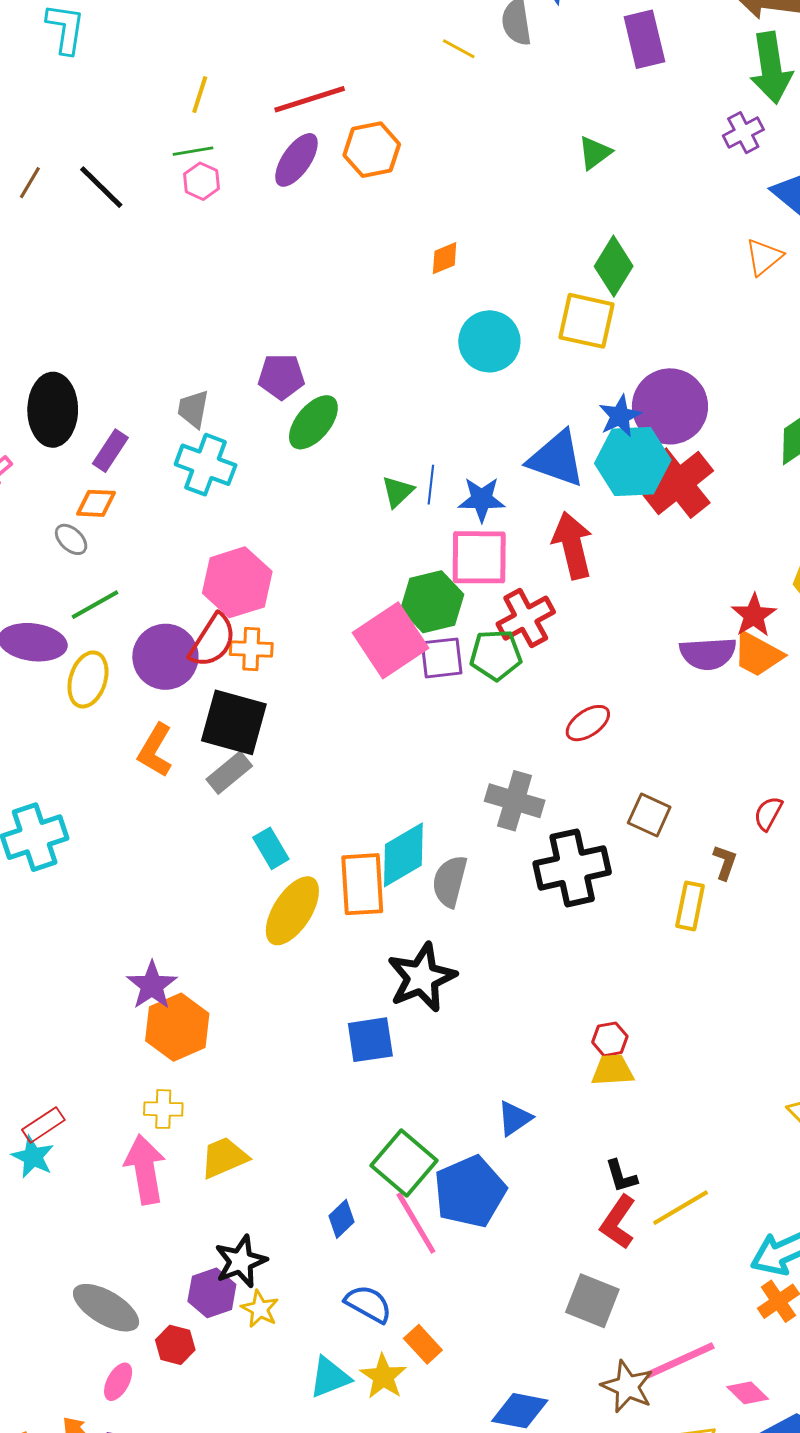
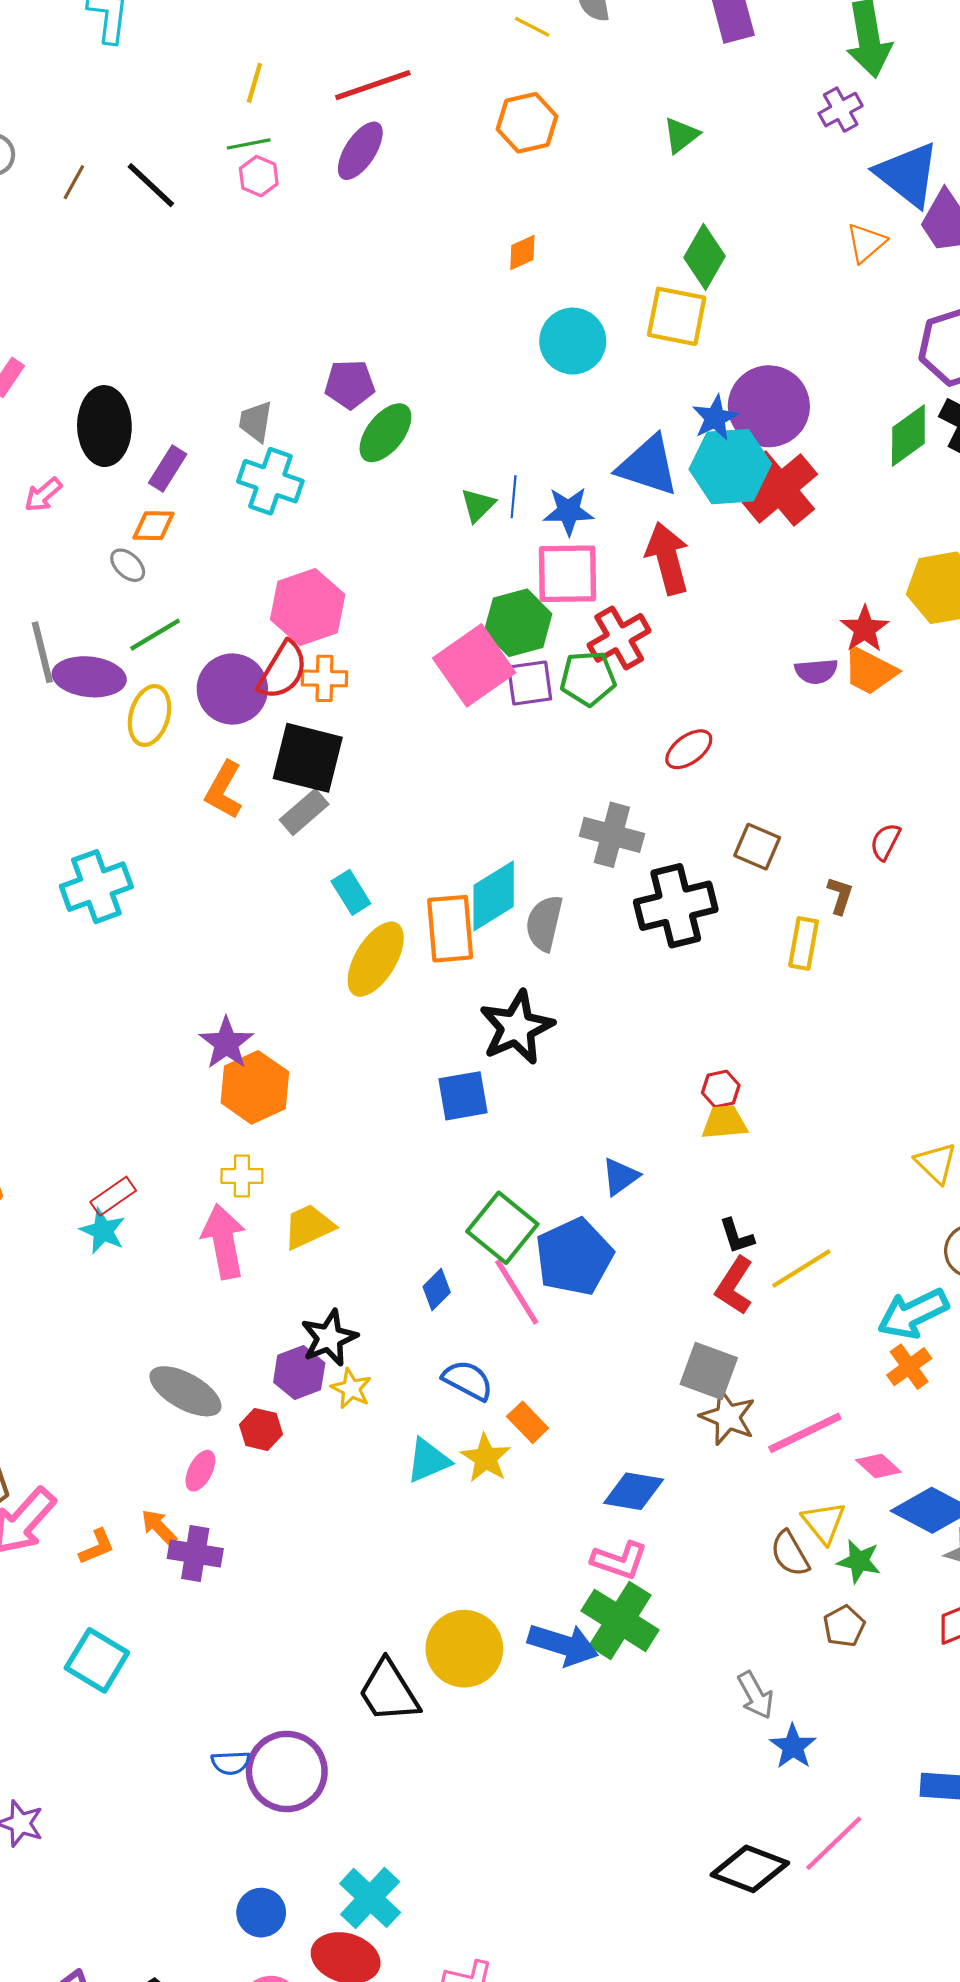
orange hexagon: (372, 150) -> (527, 123), moved
purple semicircle: (708, 654) -> (816, 671), size x0.7
brown star: (627, 1386) -> (728, 1417), moved

